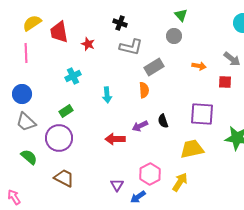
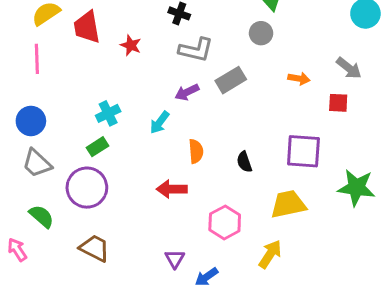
cyan cross: (73, 76) -> (108, 113), moved
orange semicircle: (144, 90) -> (196, 151), moved
cyan arrow: (107, 95) -> (160, 122), turned 42
purple arrow: (140, 126) -> (187, 92), moved
pink hexagon: (150, 174) -> (225, 222), moved
pink arrow: (14, 197) -> (17, 250), moved

